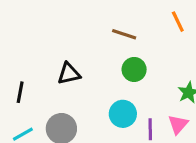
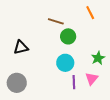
green circle: (134, 69) -> (68, 36), moved
cyan circle: (123, 114) -> (65, 63), moved

